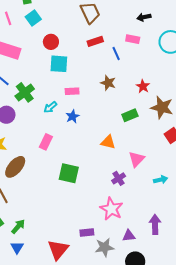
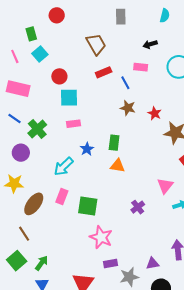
brown star: (108, 83) -> (128, 108), moved
pink rectangle: (72, 91) -> (73, 124), moved
cyan arrow: (50, 107) -> (64, 167), moved, size x1.5
green rectangle: (130, 115) -> (114, 143), moved, turned -56
pink rectangle: (46, 142) -> (62, 196), moved
orange triangle: (108, 142) -> (118, 166), moved
pink triangle: (137, 159) -> (165, 186), moved
pink star: (111, 209) -> (101, 237), moved

